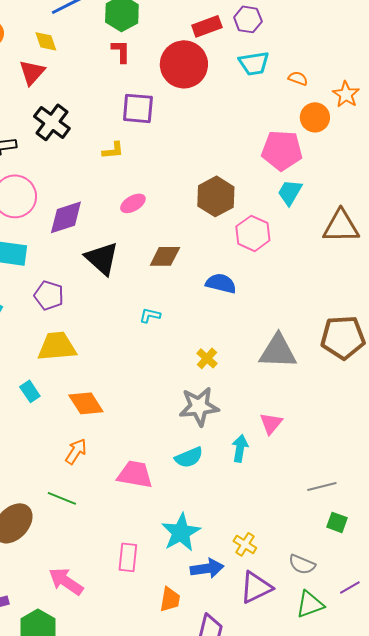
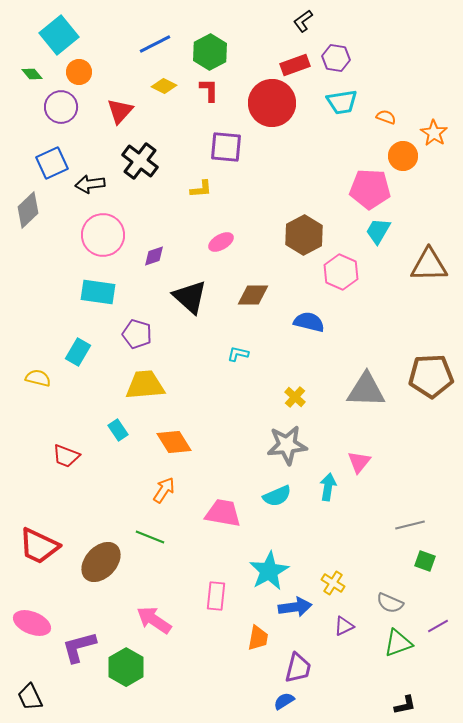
yellow diamond: (46, 41) -> (164, 86), moved, turned -45
purple diamond: (66, 217) -> (154, 256), size x0.6
purple triangle: (256, 587) -> (344, 626), size x0.6

